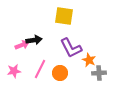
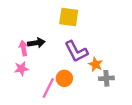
pink arrow: (22, 45) -> (23, 48), turned -80
pink line: (40, 69) -> (48, 88), moved
pink star: (14, 71) -> (21, 69), moved

